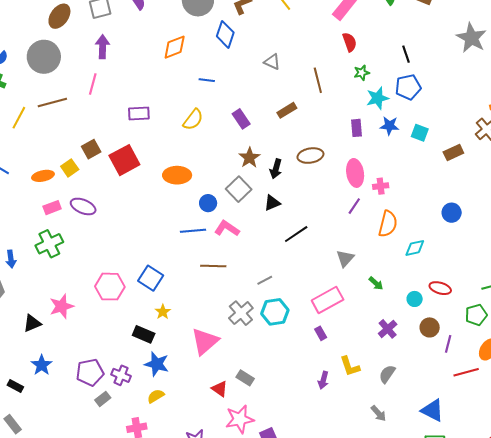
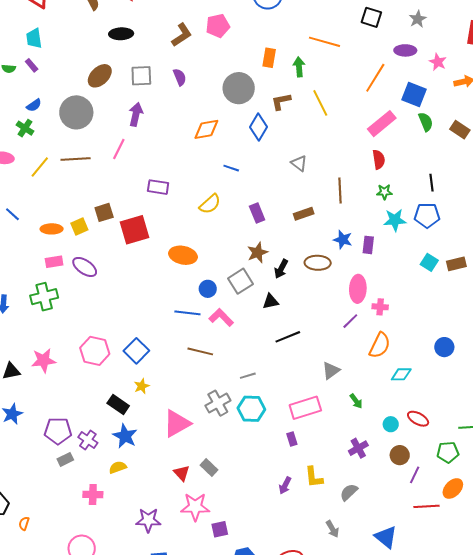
blue star: (389, 126) -> (343, 240), moved
brown rectangle: (453, 153) -> (456, 264), moved

